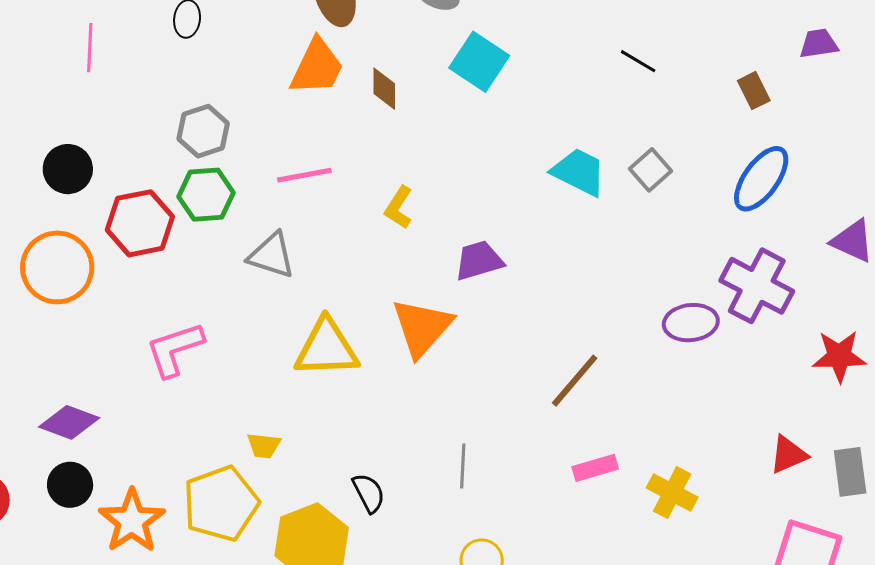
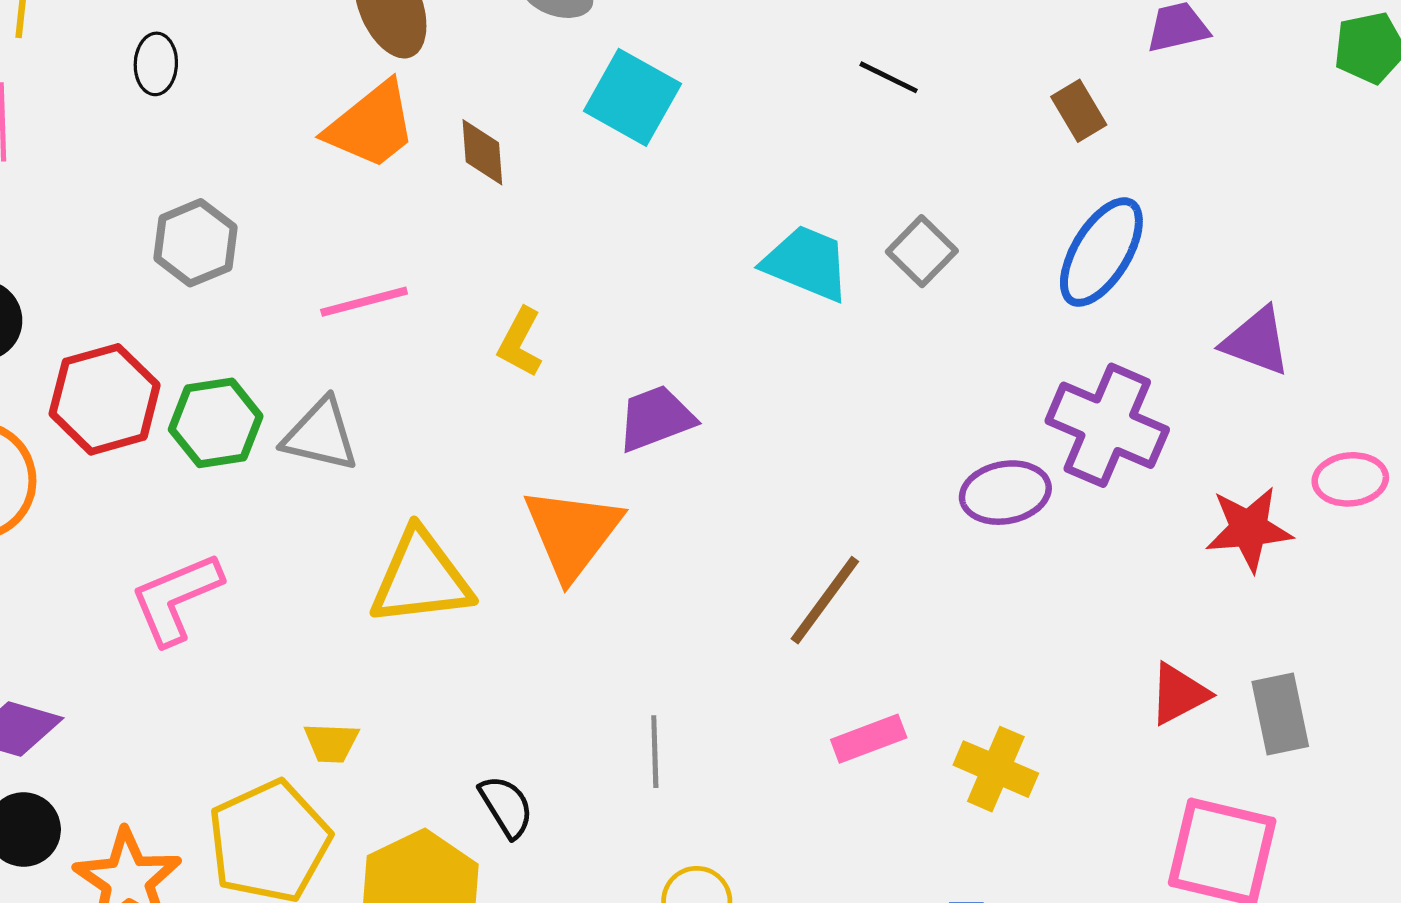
orange trapezoid: (317, 67) -> (371, 125), turned 30
green hexagon: (206, 195) -> (216, 423), moved

